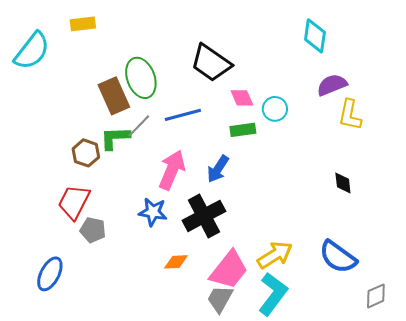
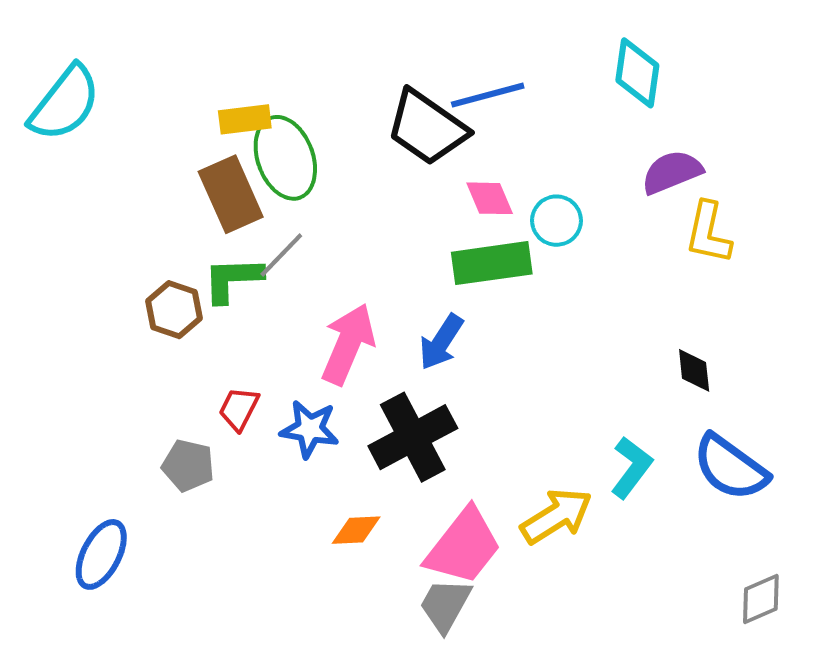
yellow rectangle: (83, 24) -> (245, 119), moved
blue line: (183, 115) -> (488, 95), moved
green rectangle: (243, 130) -> (492, 263), size x1.5
red trapezoid: (74, 202) -> (239, 409), moved, size x0.6
blue semicircle: (338, 257) -> (731, 467), moved
cyan L-shape: (273, 294) -> (631, 467), moved, size x0.7

